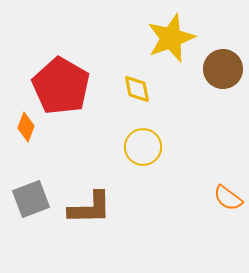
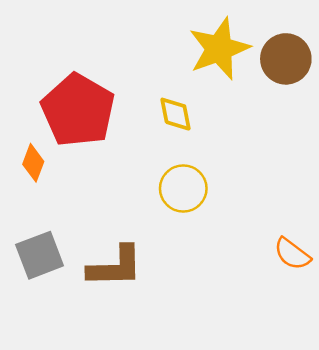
brown circle: (223, 69) -> (286, 59), moved

